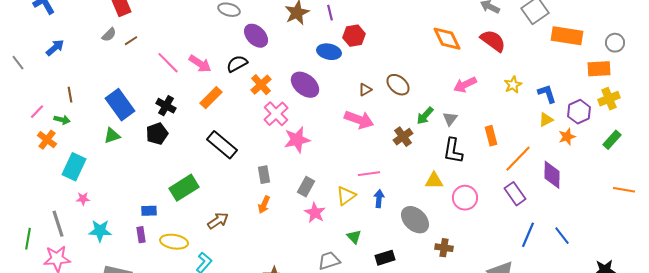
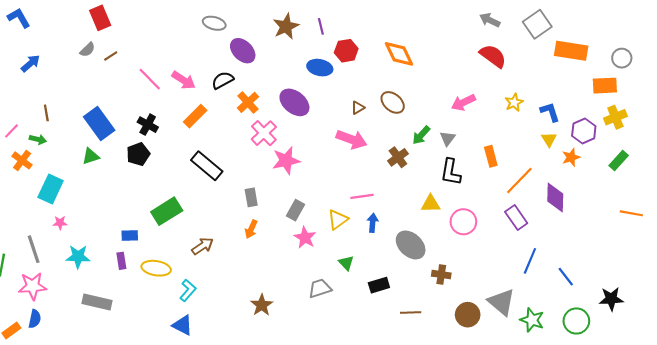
orange diamond: (447, 39) -> (399, 54), moved
yellow triangle: (546, 120) -> (549, 139), turned -35
blue line: (562, 236) -> (566, 277), moved

